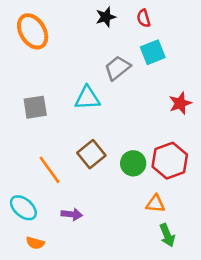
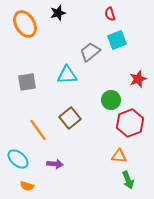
black star: (106, 17) -> (58, 13), moved
green circle: (133, 163) -> (111, 100), moved

